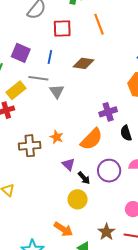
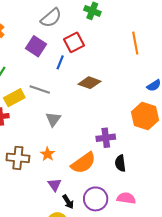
orange line: (99, 24) -> (135, 43), moved
red square: (62, 28) -> (74, 42), turned -36
purple square: (21, 53) -> (36, 46), moved
blue line: (50, 57) -> (60, 62), moved
gray triangle: (57, 91) -> (53, 119), moved

